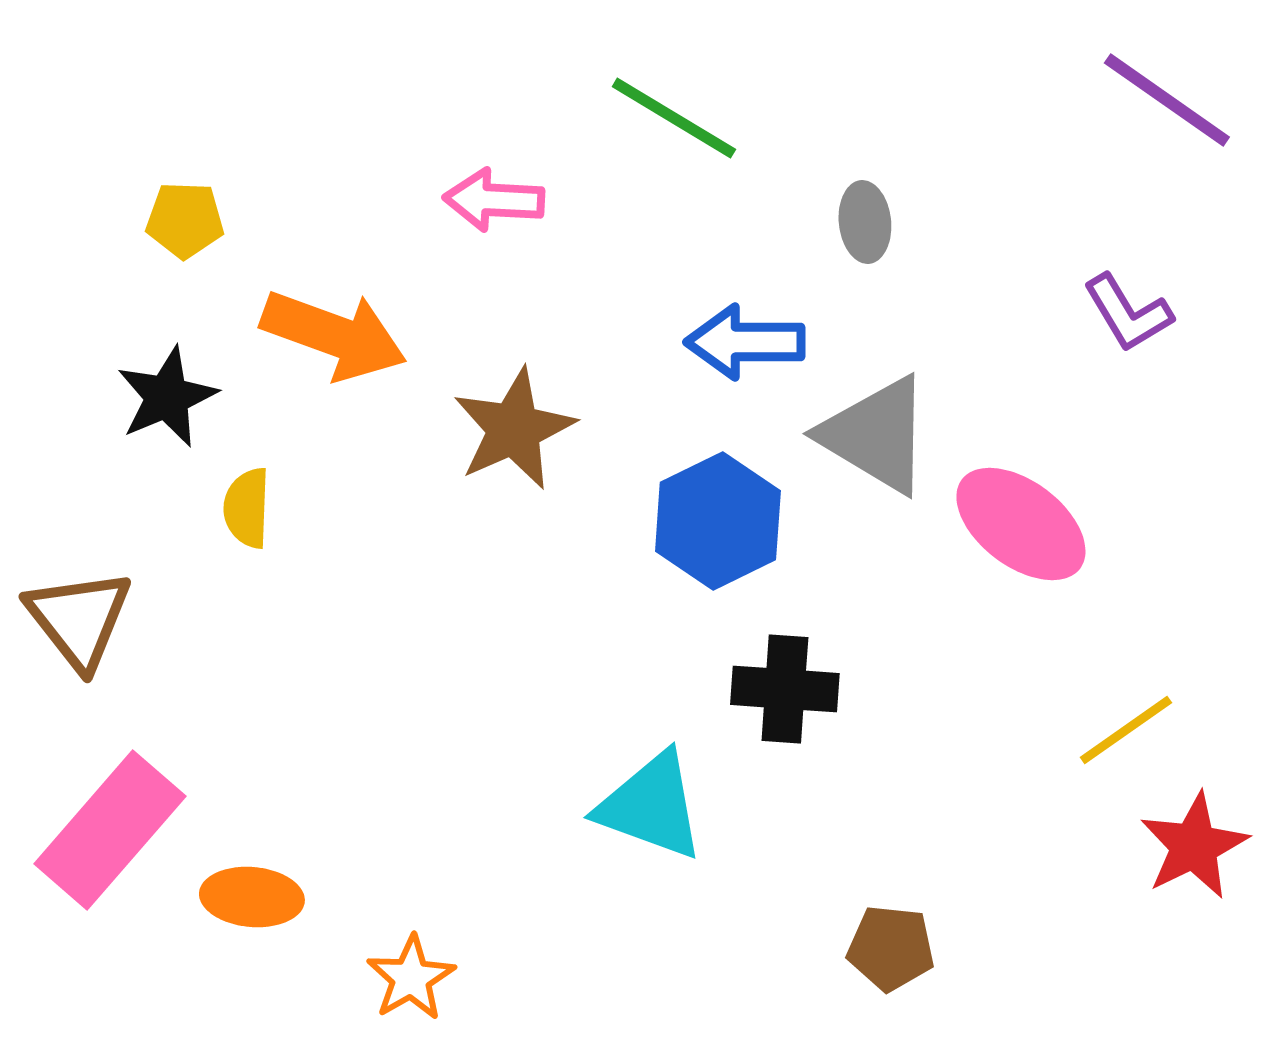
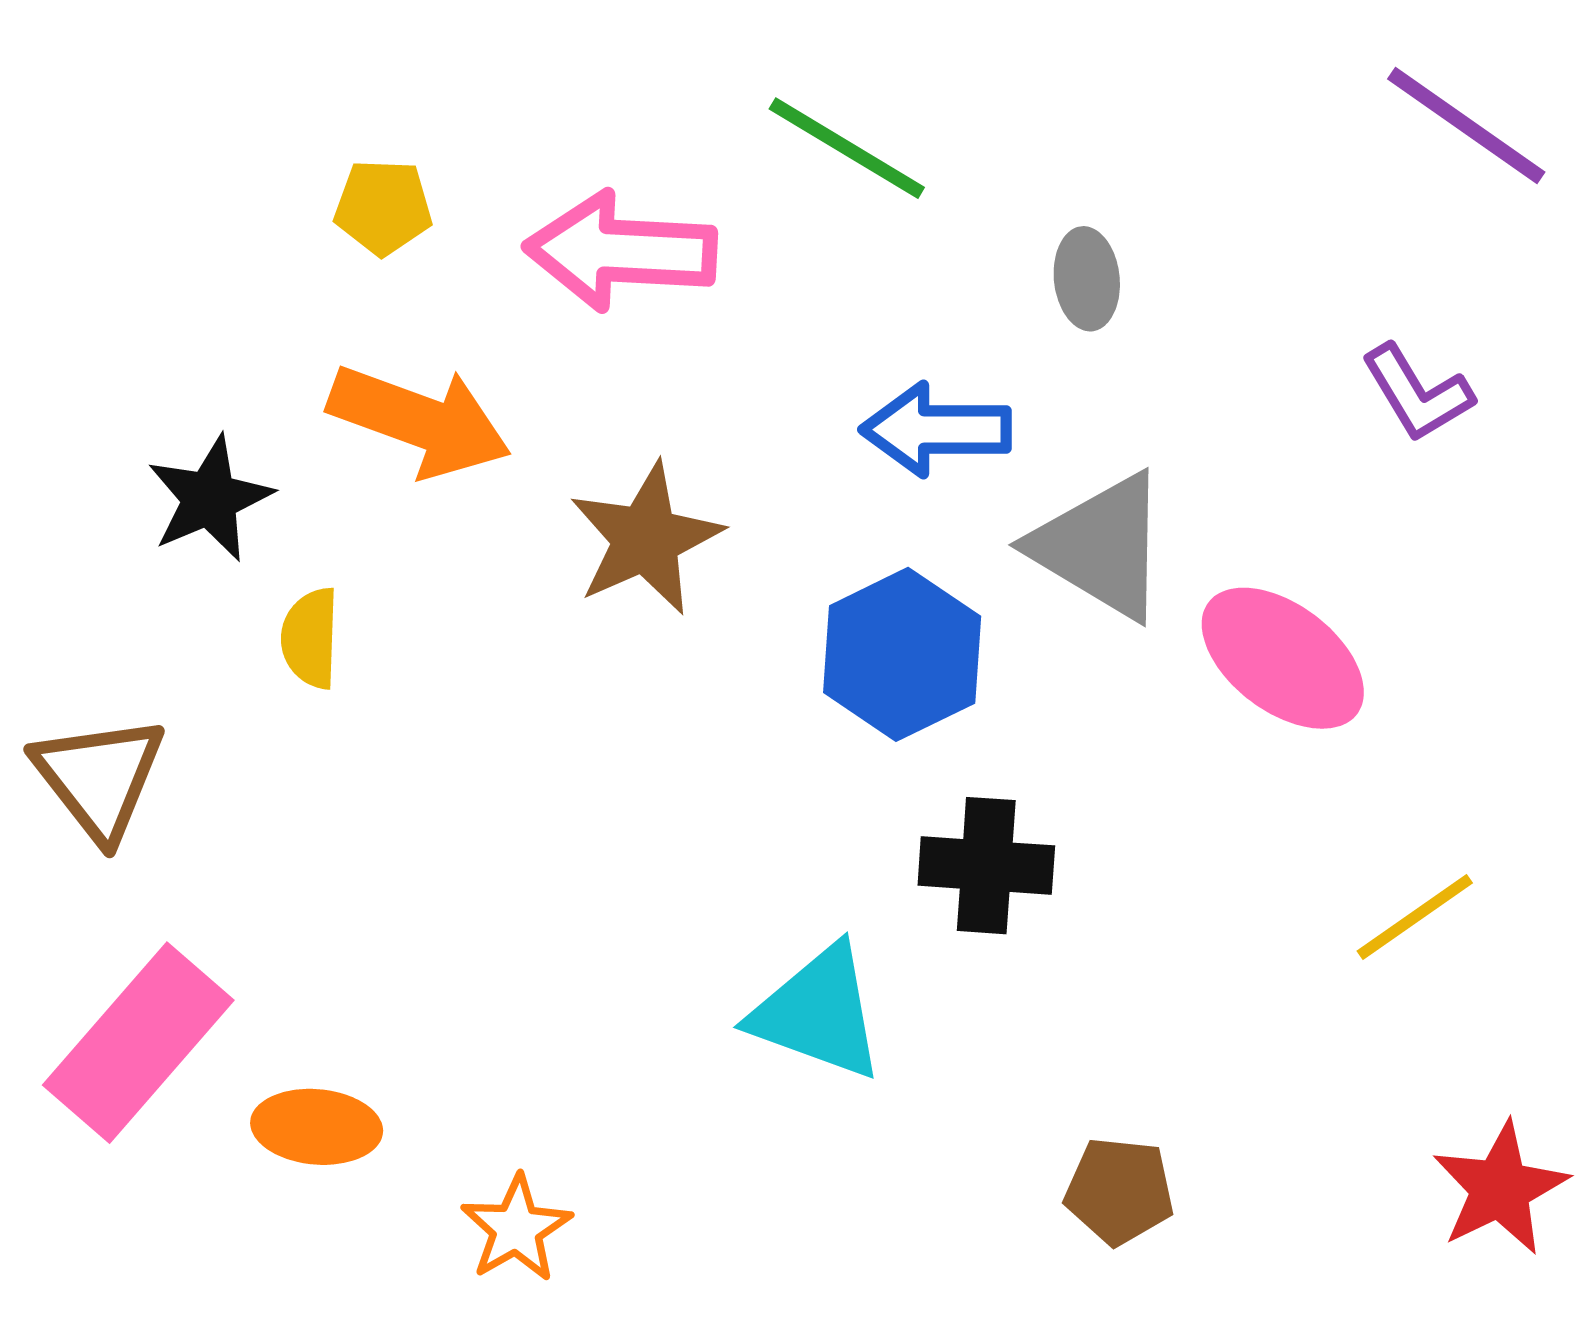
pink arrow: (494, 200) -> (621, 251), size x1.5
yellow pentagon: (185, 220) -> (383, 207), moved
red star: (1194, 846) -> (1500, 1188), moved

